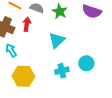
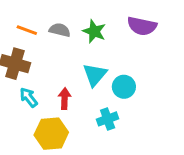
red arrow: (27, 24) -> (65, 99), moved
cyan circle: (86, 63) -> (124, 87), moved

